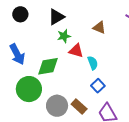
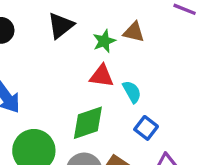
green star: (64, 36) -> (104, 41), moved
green diamond: (48, 66) -> (88, 123), moved

